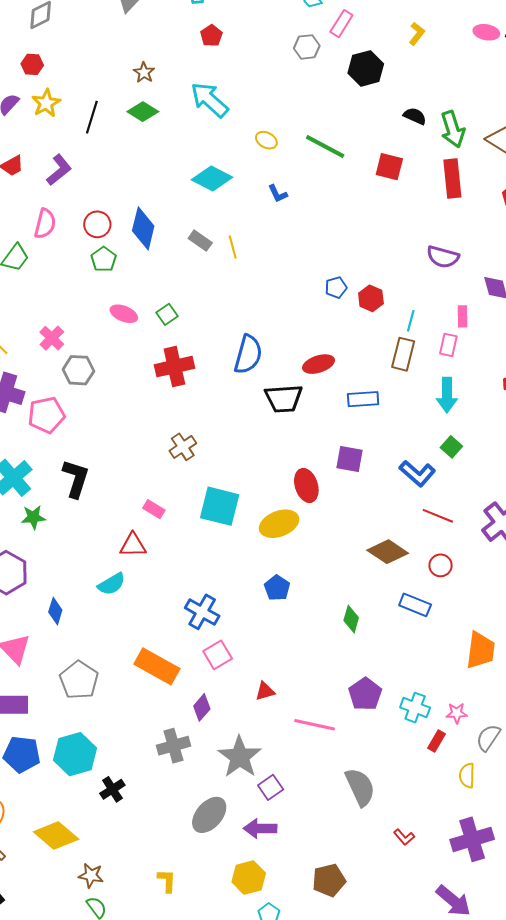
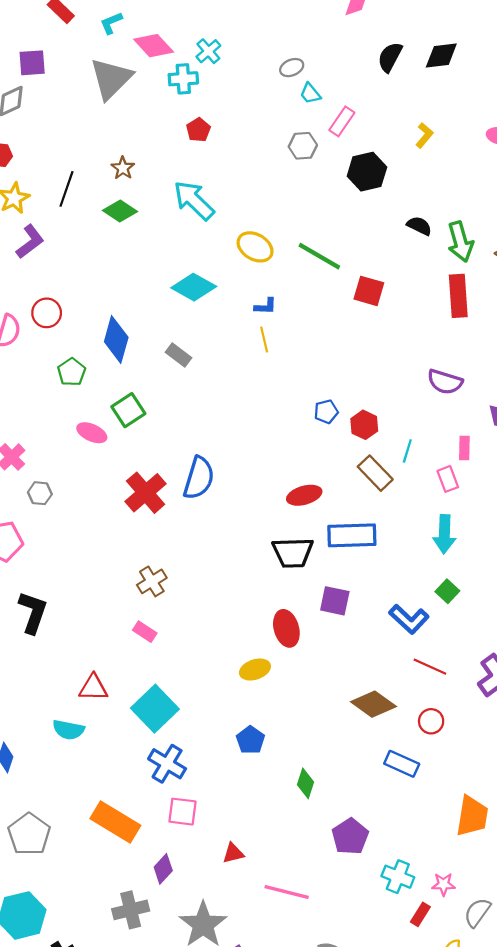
black line: (92, 117) -> (66, 189), moved
yellow ellipse: (266, 140) -> (255, 247), size x1.5
red square: (389, 167) -> (369, 291), moved
purple L-shape: (59, 170) -> (30, 242), moved
blue L-shape: (278, 194) -> (266, 306), turned -65
red circle: (97, 224) -> (47, 313), moved
yellow line: (233, 247) -> (264, 339), moved
green square: (167, 314) -> (128, 410), moved, size x1.4
pink rectangle: (448, 345) -> (448, 479), turned -35
blue semicircle: (248, 354) -> (199, 478), moved
brown rectangle: (403, 354) -> (375, 473), moved, turned -60
red cross: (174, 367) -> (146, 493), turned -30
gray hexagon: (78, 370) -> (40, 493), size x0.7
black trapezoid: (284, 399) -> (293, 553), moved
blue rectangle: (363, 399) -> (352, 535), size x1.4
cyan square: (220, 506) -> (155, 709), moved, turned 30
pink rectangle: (154, 509) -> (145, 632), moved
yellow ellipse: (279, 524) -> (255, 670), size x0.7
cyan semicircle: (112, 584) -> (68, 730), turned 40
green diamond: (351, 619) -> (305, 783), moved
pink square: (218, 655) -> (182, 812), turned 36
purple pentagon: (365, 694) -> (350, 837), moved

